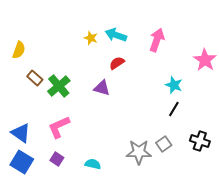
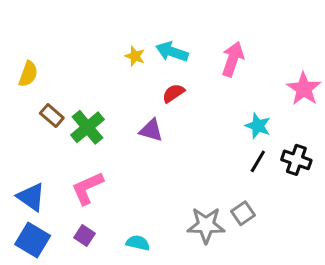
black cross: (200, 141) -> (296, 160), moved

